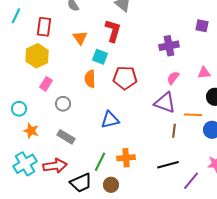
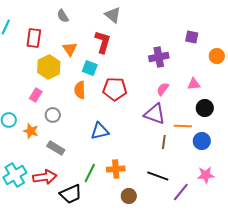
yellow hexagon: (37, 56) -> (49, 67), moved
orange star: (31, 131) -> (31, 131), moved
black line: (168, 165) -> (158, 176), turned 35
brown circle: (111, 185) -> (129, 196), moved

